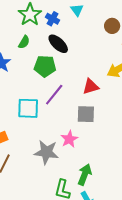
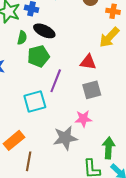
green semicircle: (24, 42) -> (22, 38), moved
red triangle: (91, 87) -> (88, 62), turned 42
pink star: (69, 139) -> (83, 119), turned -30

